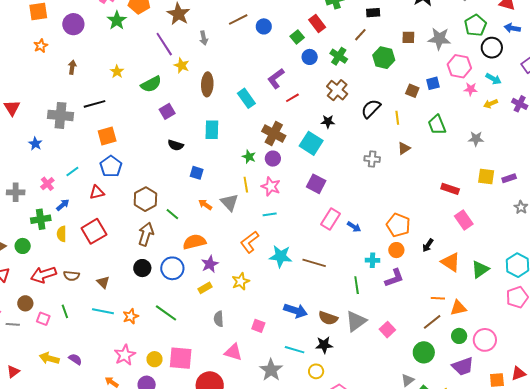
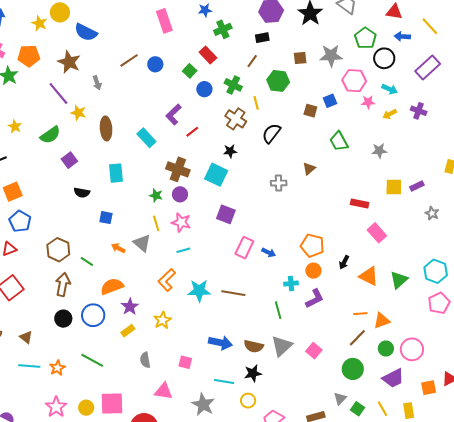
yellow line: (397, 118) -> (256, 103), moved

